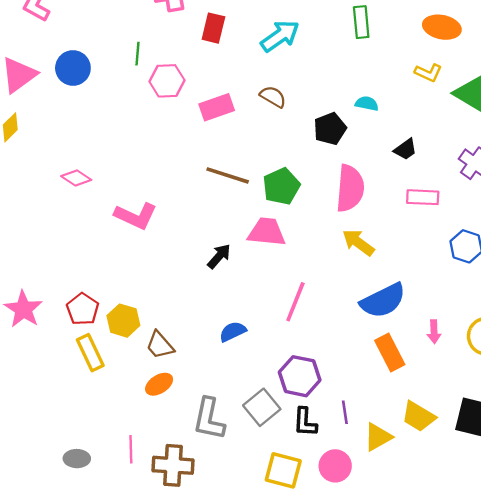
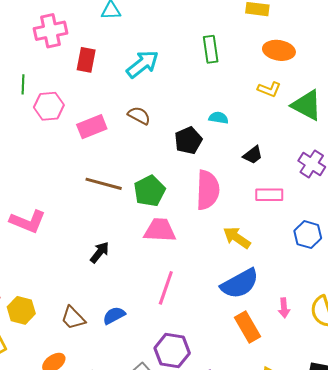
pink trapezoid: (267, 232) -> (160, 230), moved
yellow arrow: (358, 242) -> (237, 238), moved
brown trapezoid: (160, 345) -> (73, 318), moved

